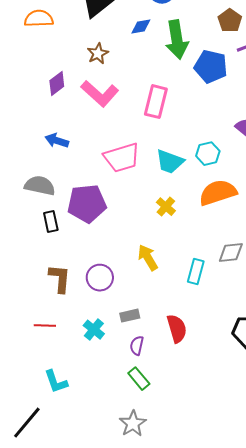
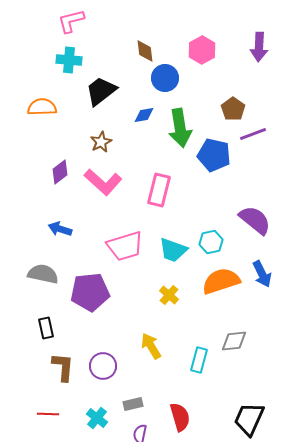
black rectangle: (51, 222) -> (46, 328), moved

